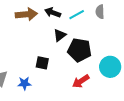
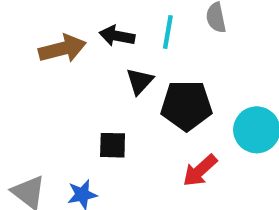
cyan line: (77, 15) -> (168, 32), turned -42

